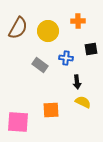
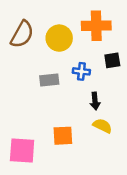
orange cross: (78, 21) -> (96, 26), size x1.6
gray rectangle: (40, 65) -> (49, 80), turned -42

